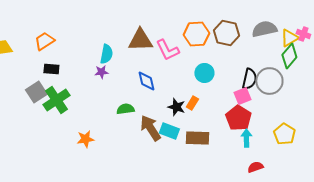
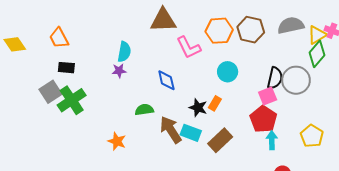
brown triangle: (140, 40) -> (163, 20), moved
orange trapezoid: (44, 41) -> (59, 38), turned -85
brown rectangle: (197, 138) -> (220, 140), turned -45
orange star: (85, 139) -> (117, 141), moved, turned 30

